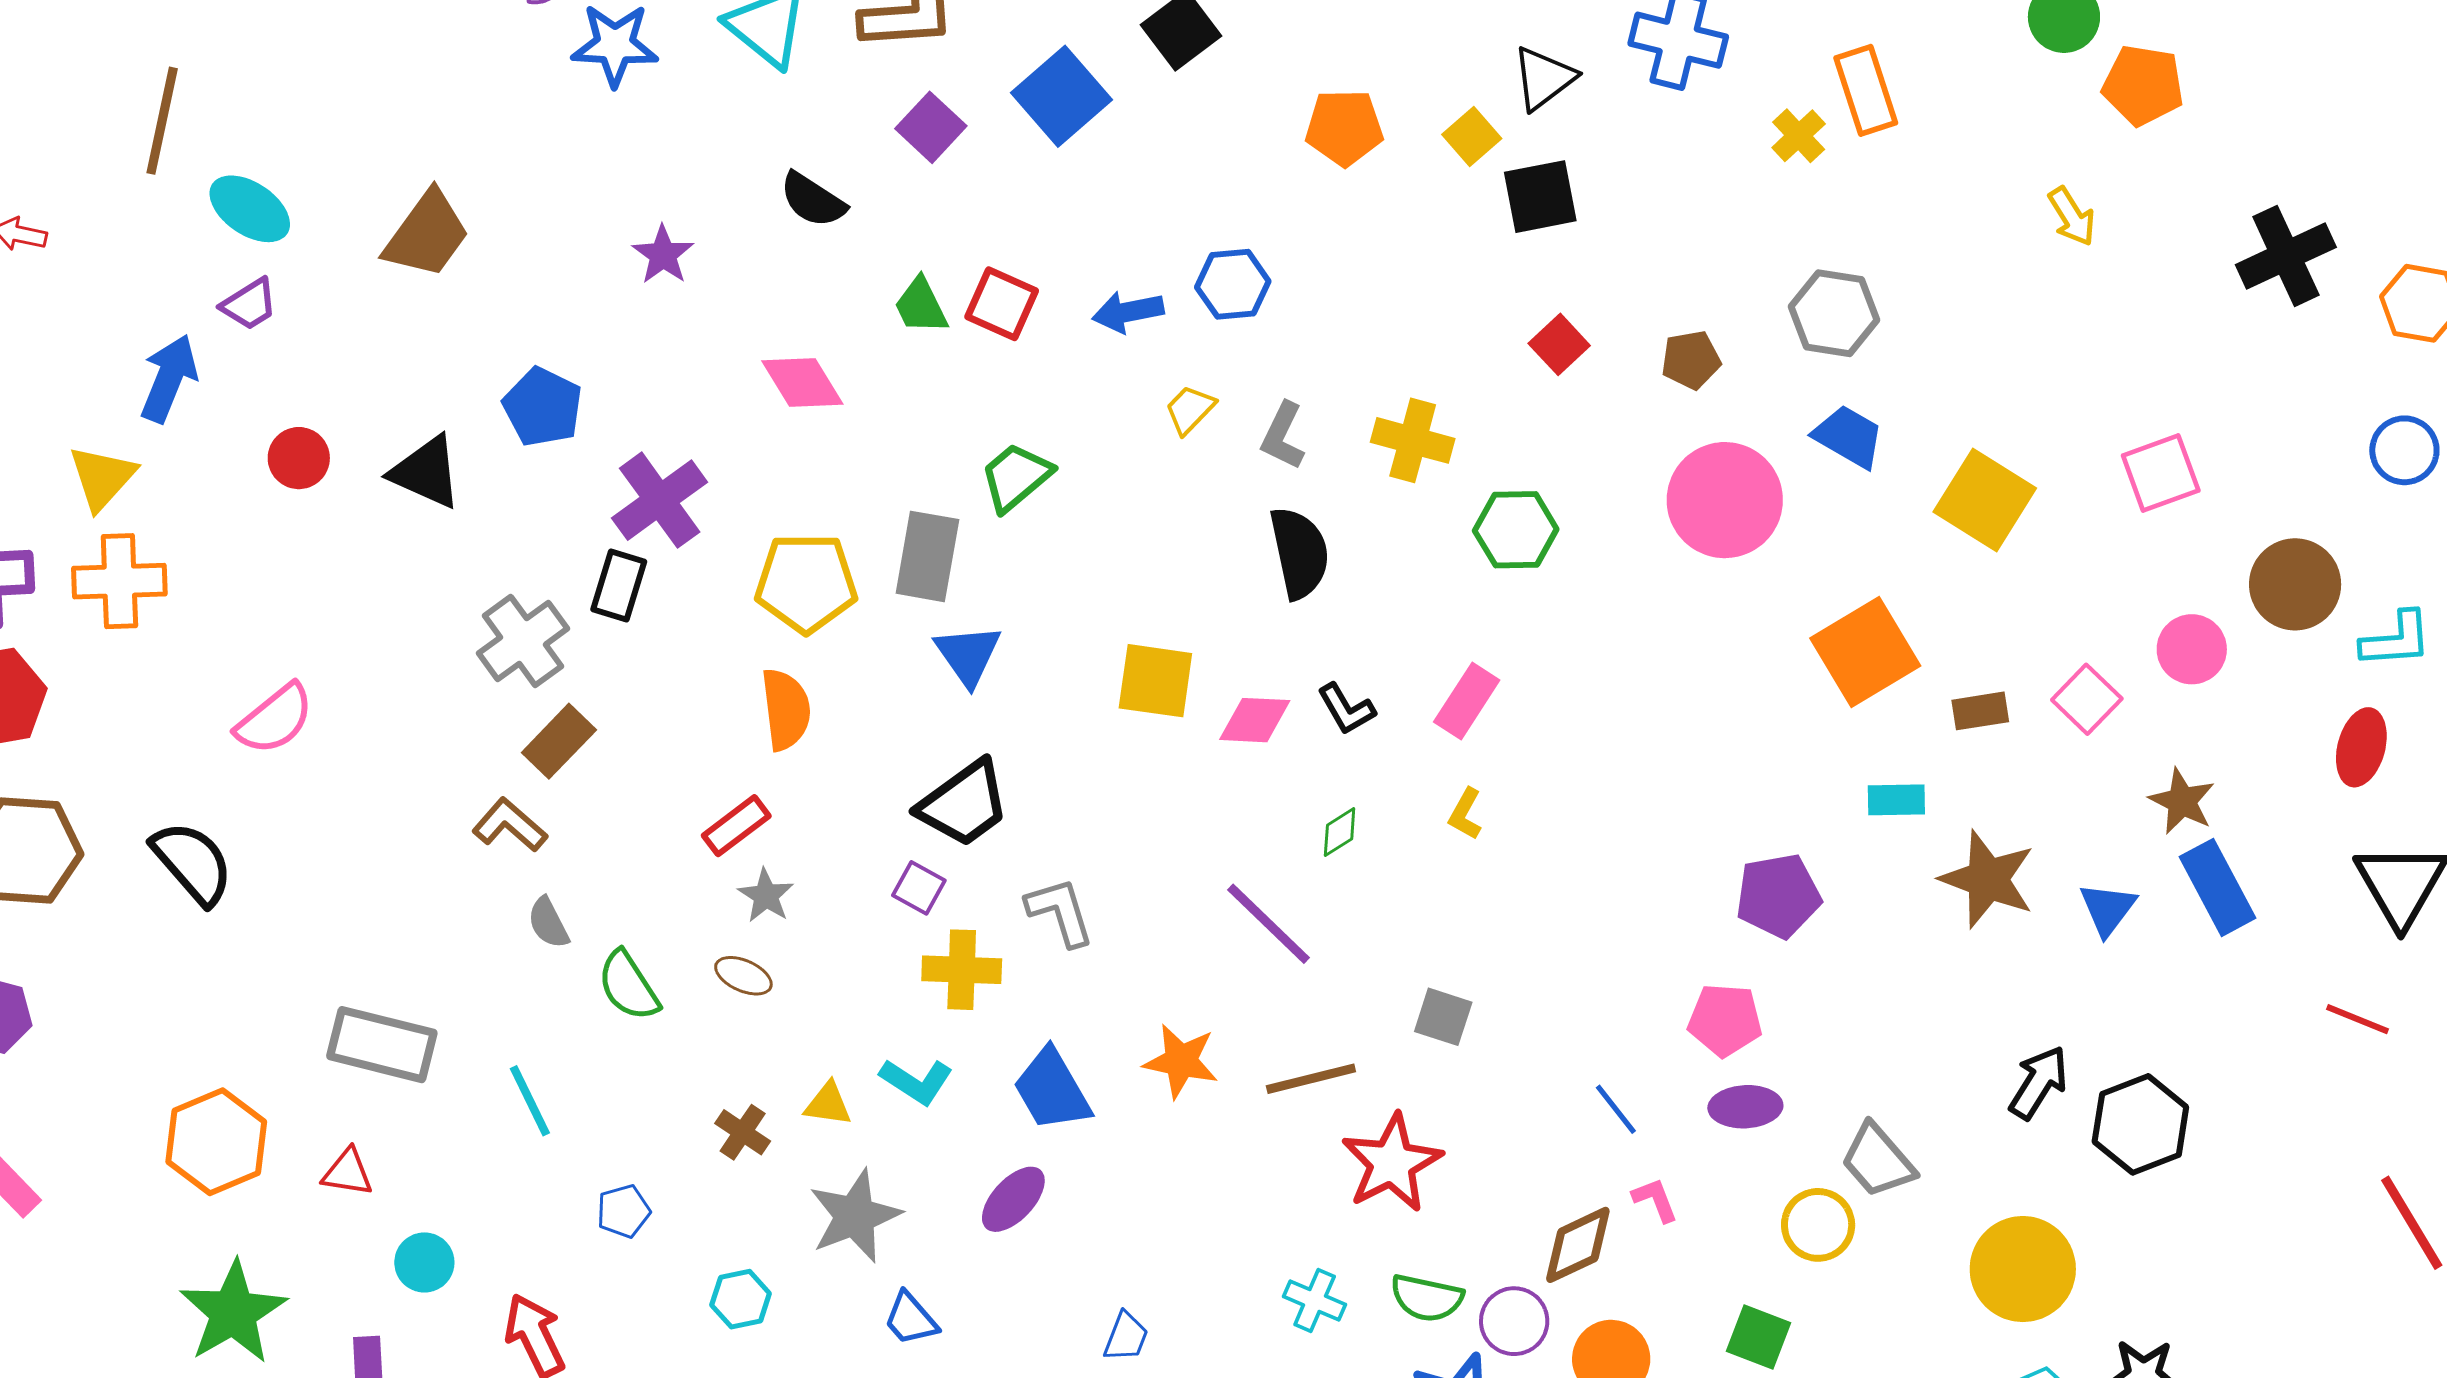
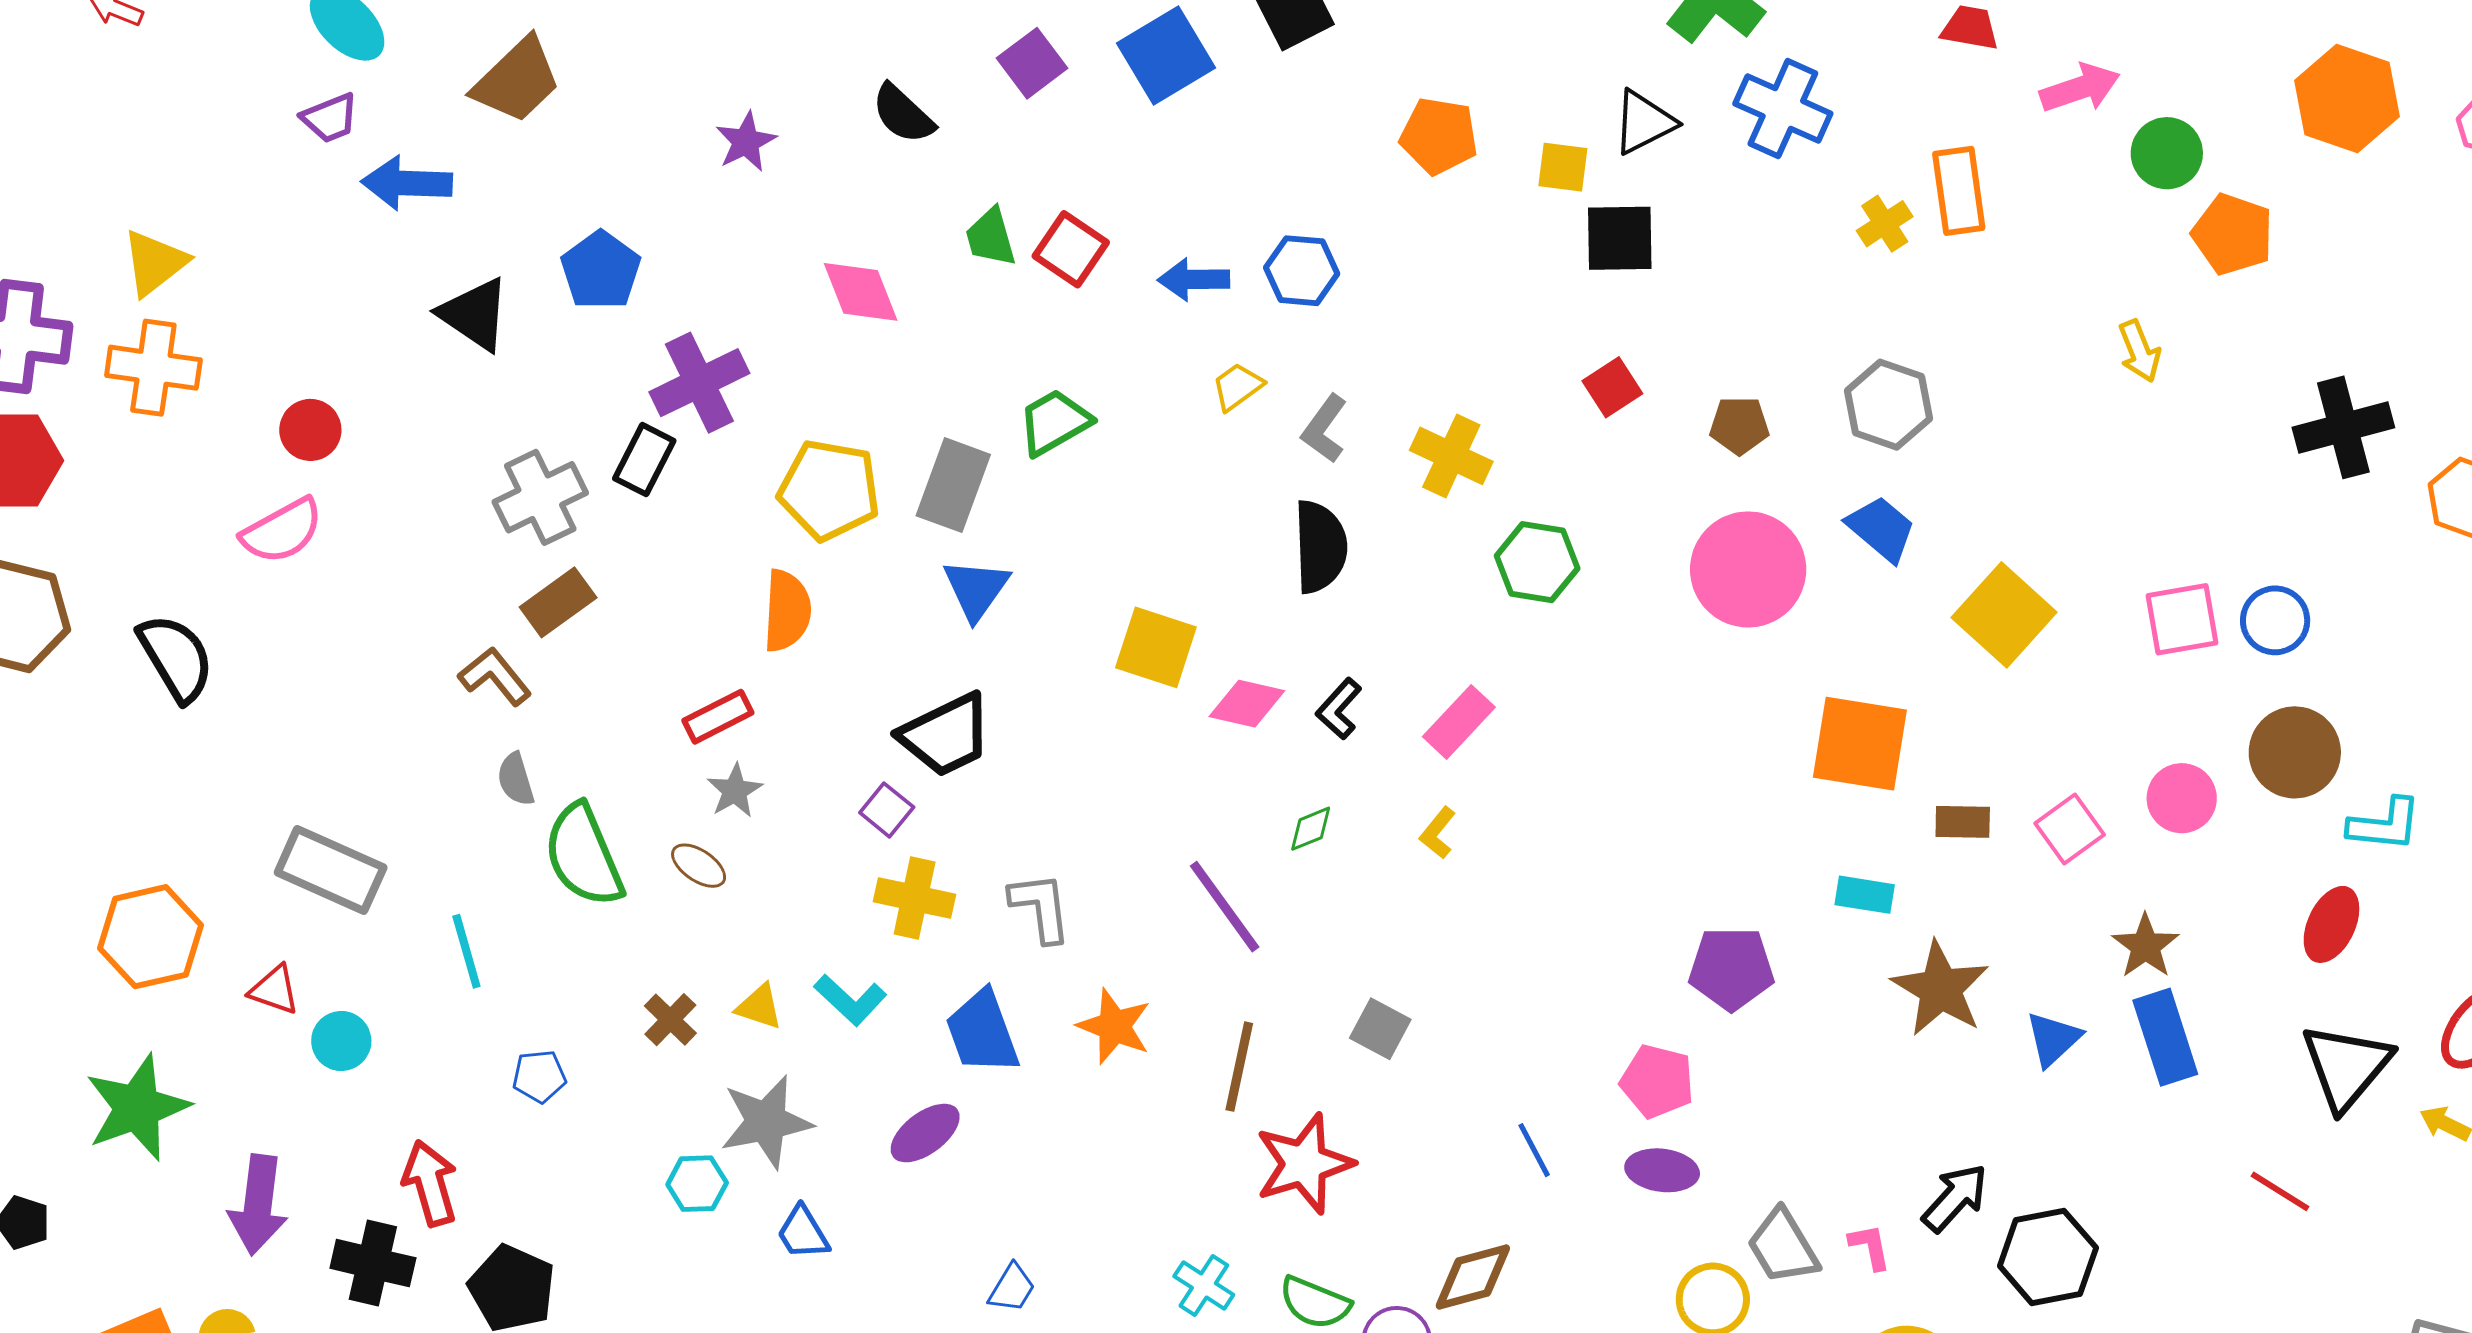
yellow square: (1472, 137) -> (1563, 167), turned 38
blue arrow: (169, 378) -> (407, 183), moved, turned -120
blue circle: (2404, 450) -> (2275, 620), moved
red circle: (299, 458) -> (310, 430), moved
orange square: (1865, 652) -> (1860, 744), turned 30
black L-shape: (1346, 709) -> (1339, 709), turned 62
gray L-shape: (1060, 912) -> (1041, 907), moved
green semicircle: (628, 986) -> (584, 855), size x1.4
brown line: (1311, 1079) -> (1239, 1067), turned -74
pink L-shape: (1655, 1200) -> (1870, 1247), moved
cyan circle: (424, 1262) -> (341, 1041), moved
cyan hexagon: (741, 1299) -> (697, 1184), moved

